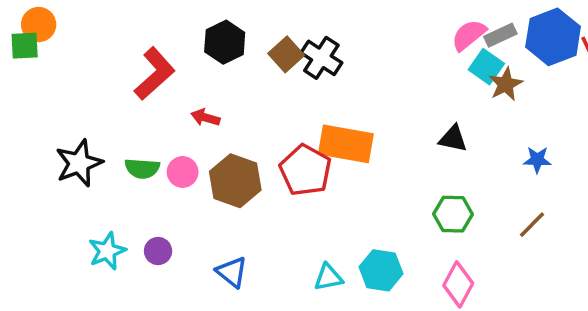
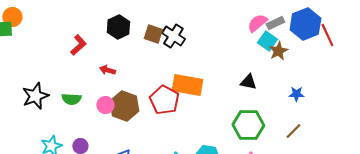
brown square: (286, 54) -> (153, 34), turned -30
red L-shape: (155, 74) -> (78, 45), size x0.7
pink circle: (183, 172) -> (105, 105), moved
green hexagon: (453, 214) -> (248, 125), size x1.4

